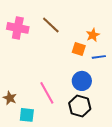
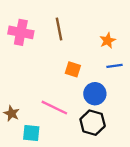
brown line: (51, 25) -> (59, 29), turned 36
orange square: (79, 49) -> (73, 69), moved
pink line: (47, 93) -> (54, 108), turned -35

